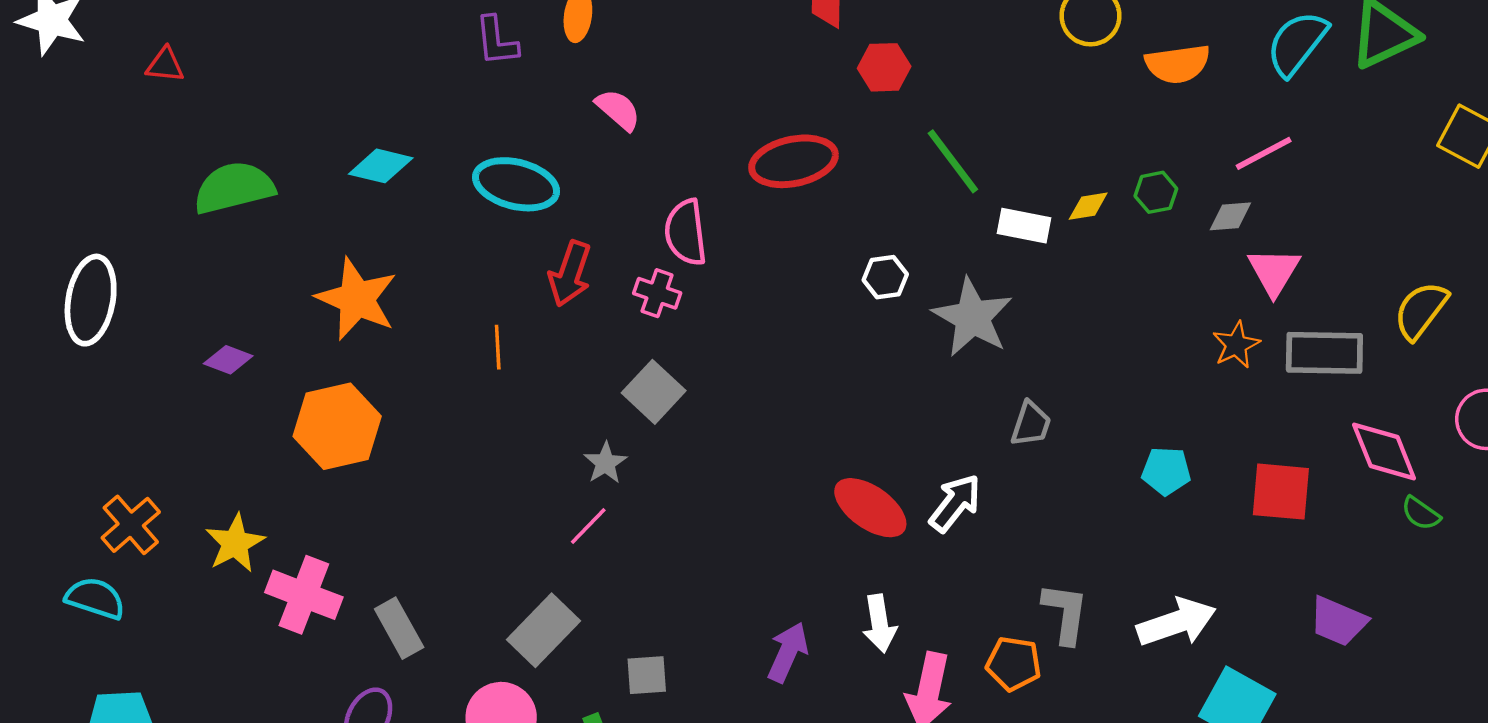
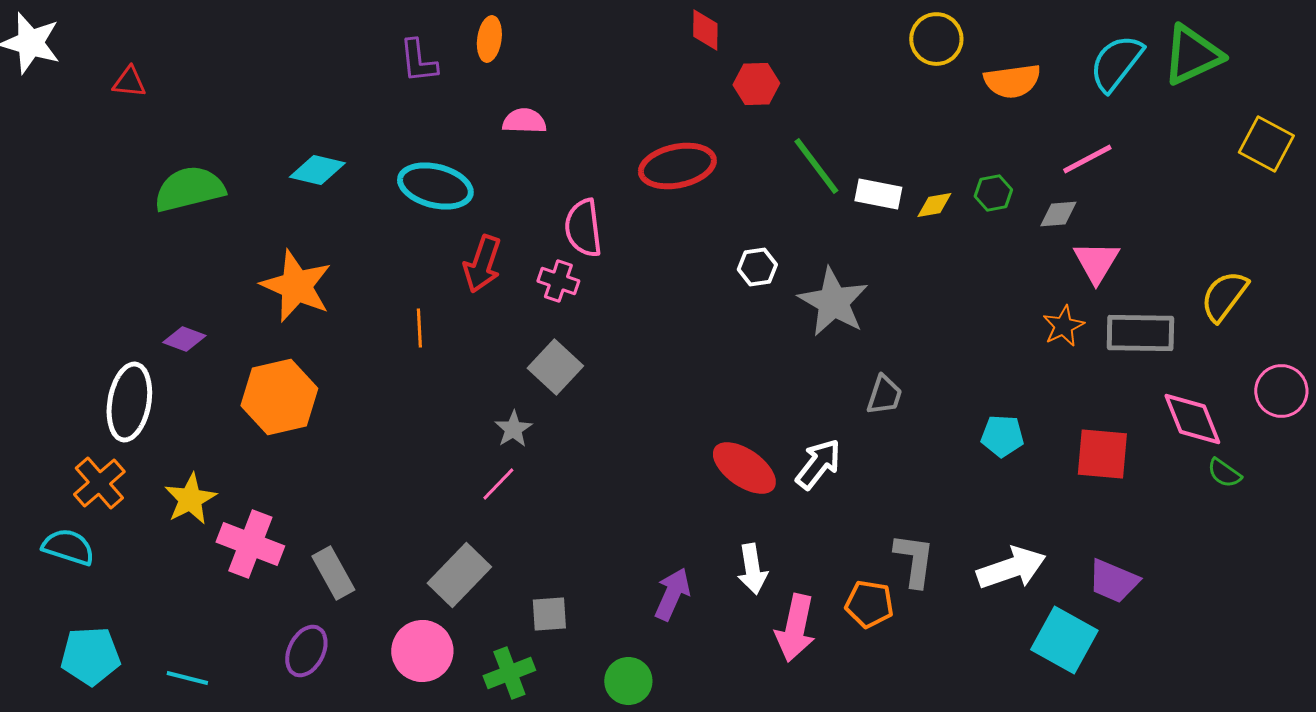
pink semicircle: (618, 110) -> (524, 121), turned -39
white rectangle: (1024, 226) -> (878, 194), moved
white ellipse: (91, 300) -> (129, 402), moved
purple trapezoid: (1338, 621) -> (1113, 581), moved

